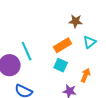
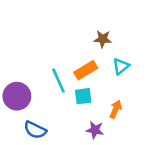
cyan line: (27, 51) -> (58, 81), moved
cyan square: (61, 65) -> (83, 96), turned -32

